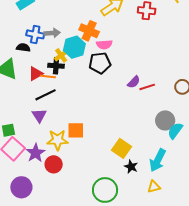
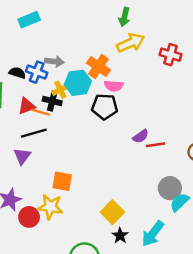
blue cross: (35, 34) -> (37, 72), moved
yellow star: (57, 140) -> (50, 207), moved

